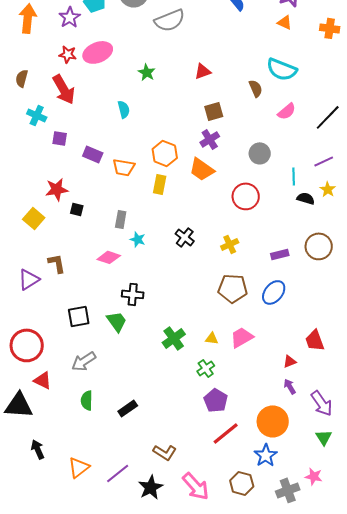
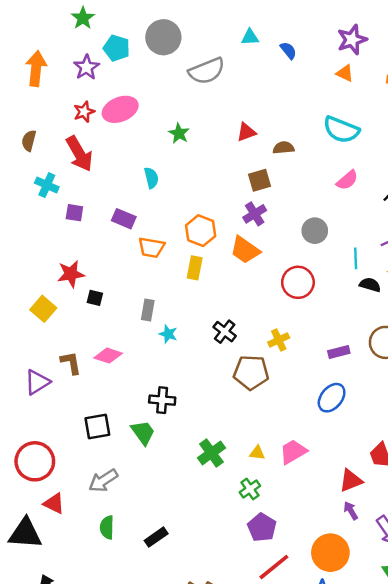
red star: (68, 54) -> (84, 112), turned -30
brown semicircle: (256, 88) -> (284, 148), moved, turned -72
purple rectangle: (93, 154) -> (124, 219), moved
pink diamond: (109, 257) -> (108, 356), moved
brown pentagon: (233, 288) -> (251, 372), moved
red triangle: (290, 361) -> (351, 481), size x1.5

